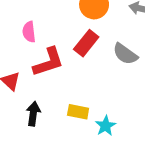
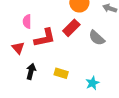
pink semicircle: (29, 32) -> (27, 22), moved
cyan star: (106, 126) -> (92, 83), moved

